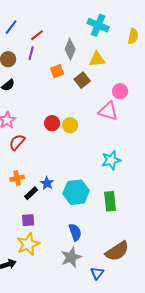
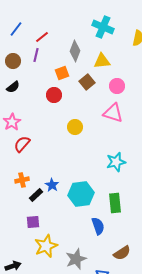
pink circle: (120, 91) -> (117, 86), moved
red circle: (52, 123) -> (54, 95), moved
blue semicircle: (75, 232) -> (98, 226), moved
yellow star: (28, 244) -> (46, 246), moved
brown semicircle: (117, 251) -> (122, 253), size x0.7

